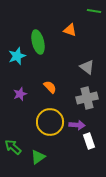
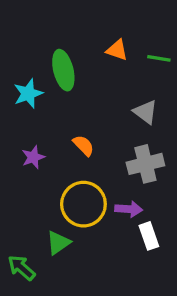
green line: (94, 11) -> (159, 58), moved
green arrow: (13, 147) -> (21, 268), moved
green triangle: (38, 157) -> (58, 243), moved

